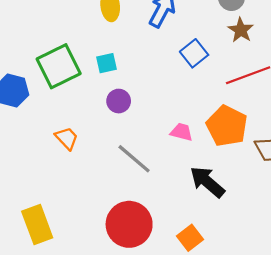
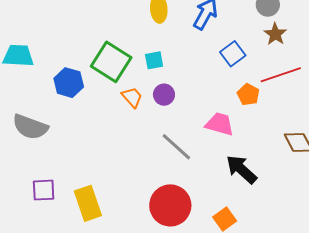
green square: (59, 66) -> (111, 62), turned -33
orange pentagon: (227, 126) -> (248, 95), moved, size x0.6
pink trapezoid: (182, 132) -> (220, 124), size x1.4
orange trapezoid: (67, 138) -> (132, 97), moved

